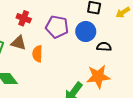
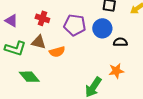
orange semicircle: (37, 54) -> (57, 52), turned -105
orange star: (98, 77) -> (116, 71), size x0.7

